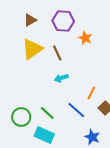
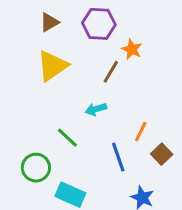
brown line: (57, 53) -> (111, 72), moved, turned 56
blue line: (76, 110) -> (118, 157), turned 30
green line: (47, 113) -> (67, 138), moved

